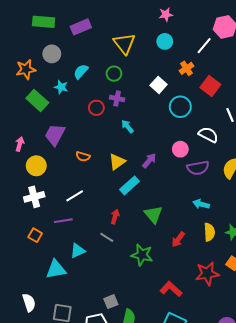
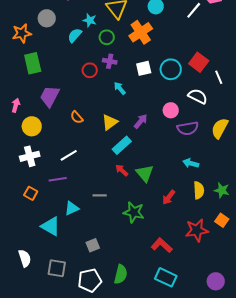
orange cross: (187, 68) -> (141, 32), moved, size x1.6
white square: (159, 85) -> (144, 68), moved, turned 35
red square: (210, 86) -> (199, 62), moved
cyan star: (61, 87) -> (90, 20), moved
green rectangle: (37, 101) -> (33, 63), turned 35
orange semicircle: (83, 156) -> (77, 117), turned 32
red arrow: (115, 217) -> (122, 170), moved, turned -64
gray line: (107, 237) -> (100, 195), turned -32
cyan triangle: (56, 269) -> (51, 226), turned 40
gray square: (111, 302) -> (93, 245), moved

